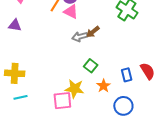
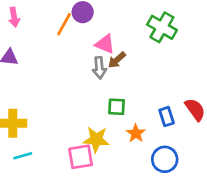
pink triangle: (71, 12) -> (105, 44), moved
gray arrow: (80, 37) -> (99, 68), turned -77
green square: (91, 66) -> (117, 107), turned -32

